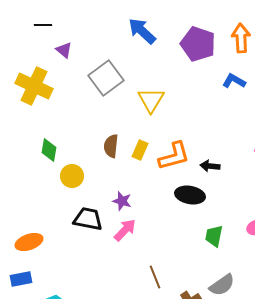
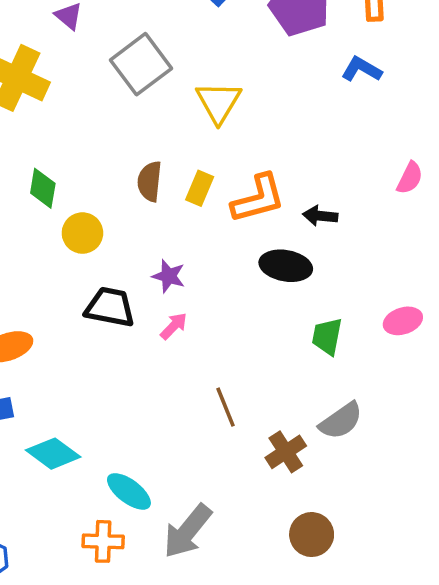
pink arrow: (125, 230) -> (174, 326), size x0.7

